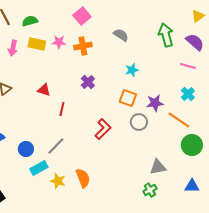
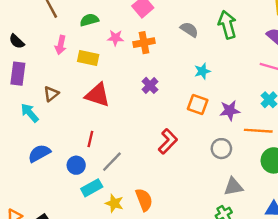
green semicircle: (30, 21) -> (89, 20), moved
green arrow: (166, 35) -> (227, 25), moved
yellow rectangle: (37, 44) -> (88, 58), moved
red triangle: (44, 90) -> (98, 95), size x1.6
red line: (62, 109) -> (90, 139), moved
orange line: (179, 120) -> (258, 131), turned -30
gray circle: (139, 122) -> (221, 149), moved

